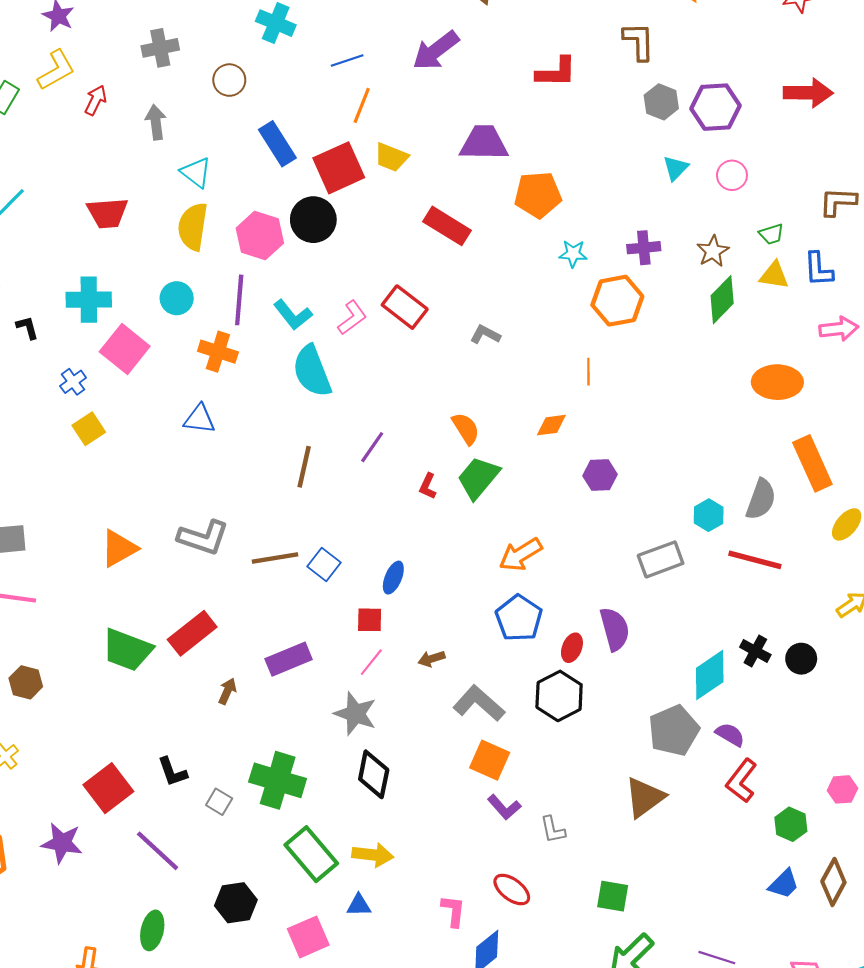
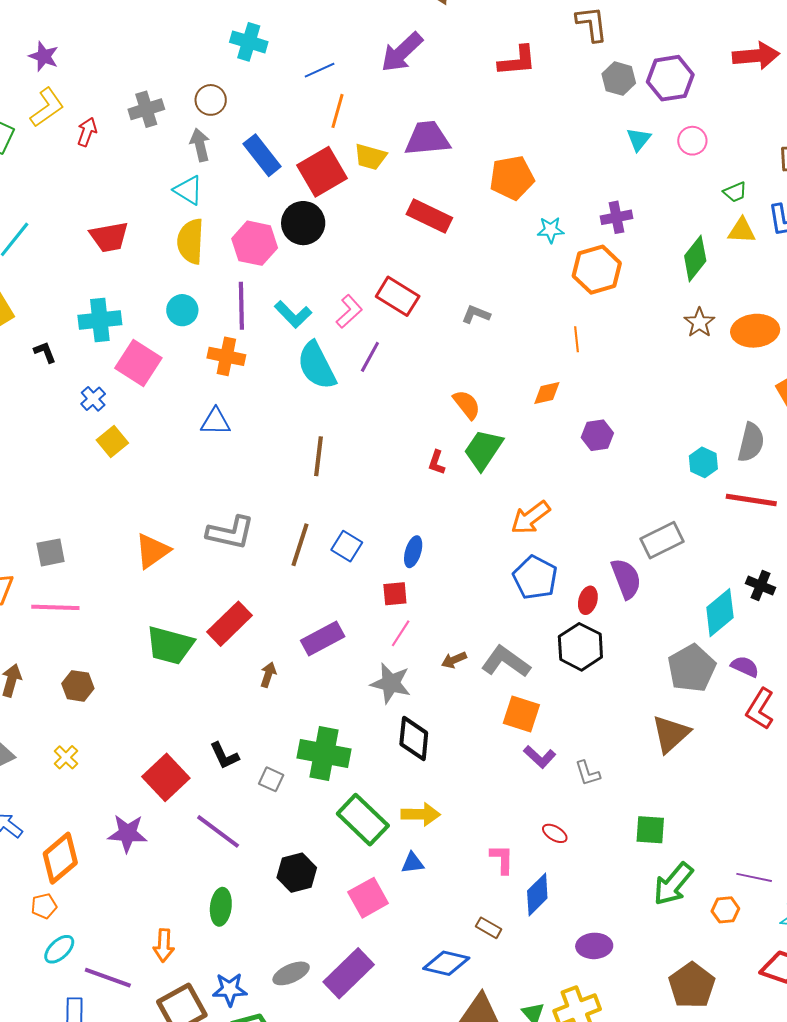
gray cross: (160, 48) -> (146, 109), moved
gray arrow: (156, 122) -> (200, 145), moved
purple trapezoid: (484, 143) -> (427, 138), moved
brown star: (713, 251) -> (699, 323), moved
purple line: (372, 447) -> (370, 357), moved
brown line: (275, 558) -> (300, 545), turned -57
gray rectangle: (661, 559) -> (662, 540), moved
brown arrow: (432, 659) -> (454, 660), moved
red ellipse: (512, 890) -> (555, 833), size x0.7

